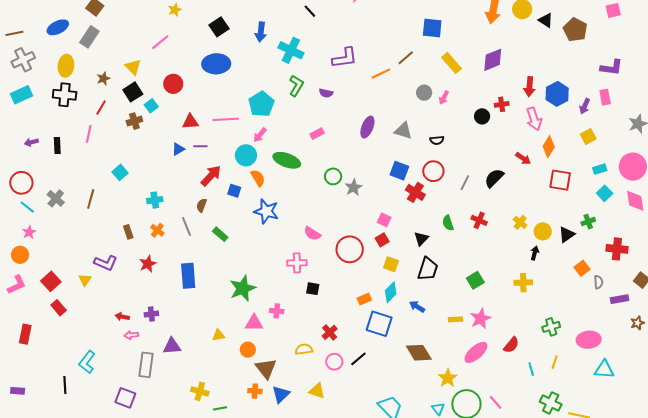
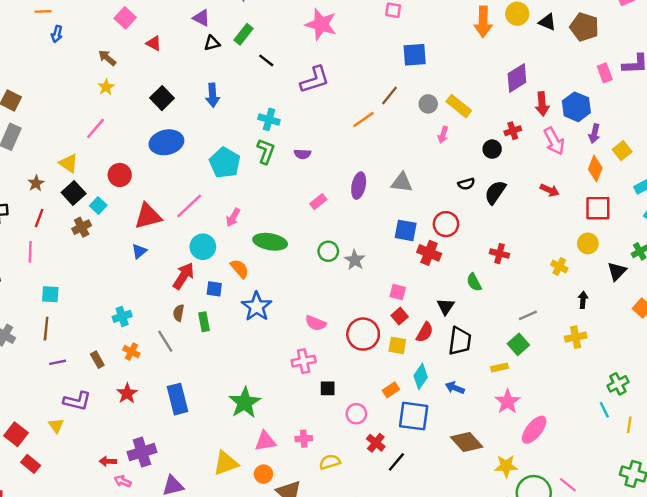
cyan cross: (291, 50) -> (269, 119), moved, size x0.7
purple L-shape: (345, 58) -> (315, 80), moved
purple diamond: (493, 60) -> (517, 78), moved
yellow rectangle: (452, 63) -> (459, 106), moved
gray circle: (424, 93) -> (428, 104), moved
pink rectangle: (605, 97) -> (605, 73), moved
cyan pentagon: (261, 104) -> (225, 163), moved
purple arrow: (585, 106) -> (594, 134), moved
pink line: (226, 119) -> (189, 206), turned -30
red triangle: (190, 122) -> (148, 216), size x1.4
pink rectangle: (317, 134) -> (318, 202), moved
black semicircle: (437, 140) -> (466, 184), moved
purple line: (200, 146) -> (58, 362), moved
orange diamond: (549, 147) -> (595, 169), moved
cyan circle: (246, 155) -> (203, 247), moved
cyan square: (120, 172) -> (50, 294), moved, turned -35
black semicircle: (494, 178) -> (495, 192), moved
gray line: (465, 183) -> (528, 315), moved, turned 49
blue star: (266, 211) -> (257, 307), turned 30
red cross: (479, 220) -> (499, 254), moved
yellow circle: (543, 231) -> (588, 243), moved
green rectangle: (220, 234) -> (204, 322), moved, turned 49
yellow square: (391, 264) -> (397, 345), moved
pink cross: (277, 311) -> (304, 439), moved
purple cross: (151, 314) -> (142, 452), size x1.6
yellow rectangle: (455, 319) -> (500, 367), moved
pink star: (481, 319) -> (508, 402), moved
red cross: (330, 332) -> (376, 443), moved
pink arrow: (131, 335) -> (123, 481), turned 40
yellow triangle: (218, 335) -> (226, 463), size x1.6
red semicircle: (511, 345) -> (425, 332), moved
pink circle: (334, 362) -> (356, 414), moved
cyan line: (531, 369) -> (604, 410), moved
yellow star: (448, 378) -> (506, 466), turned -30

